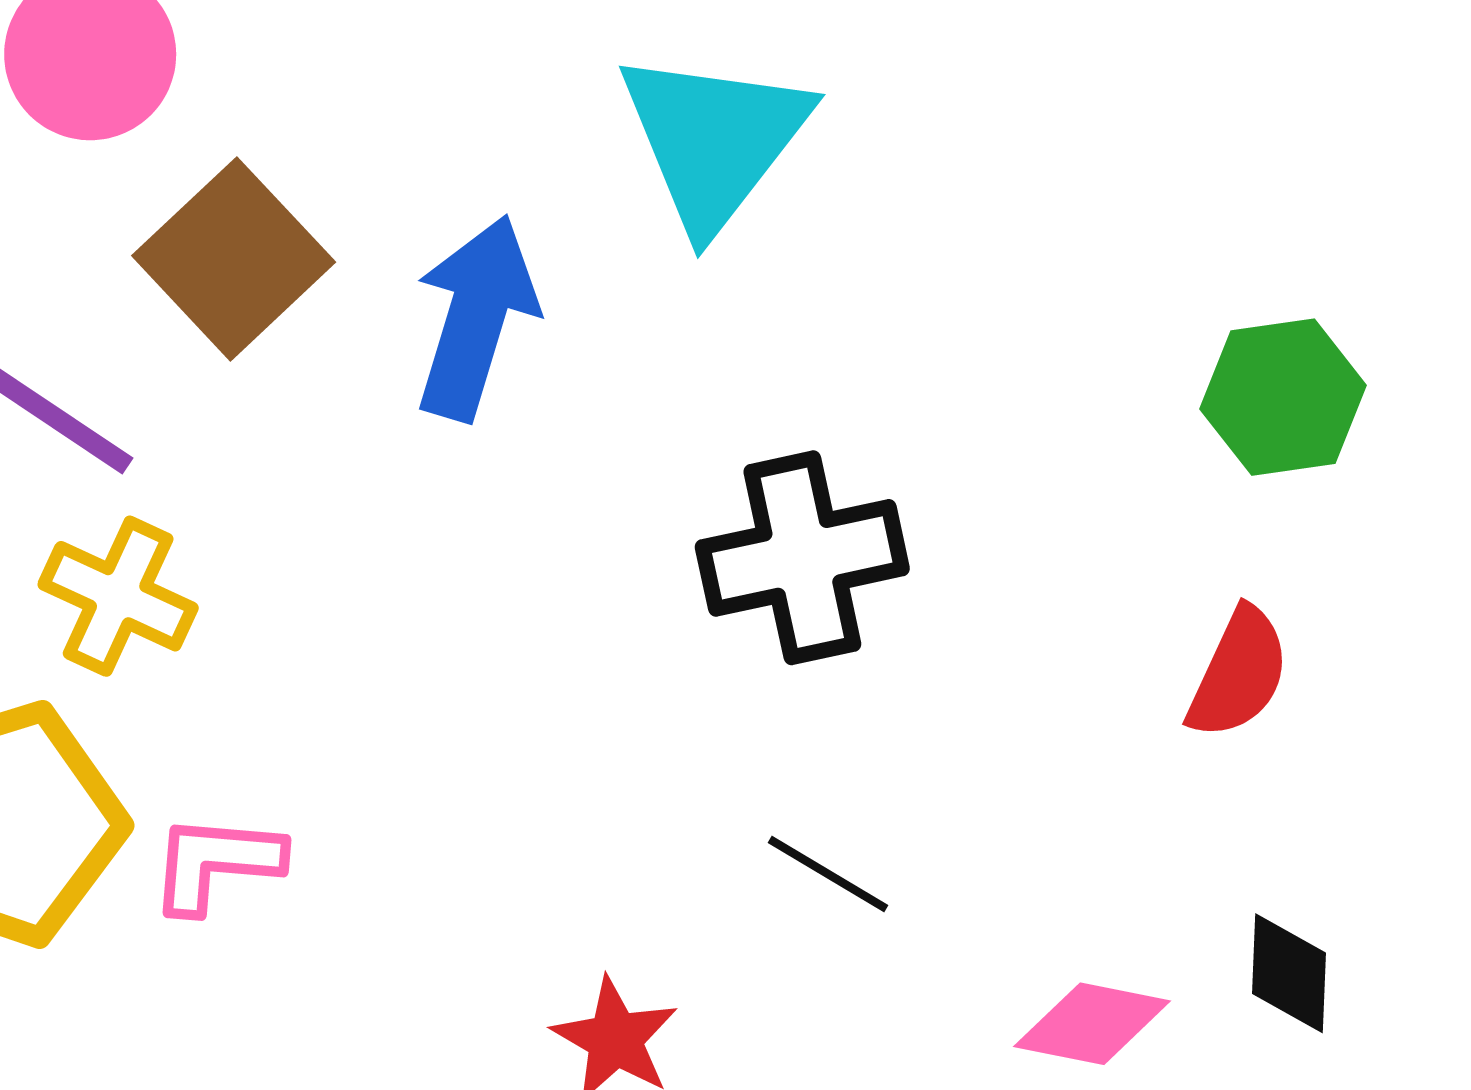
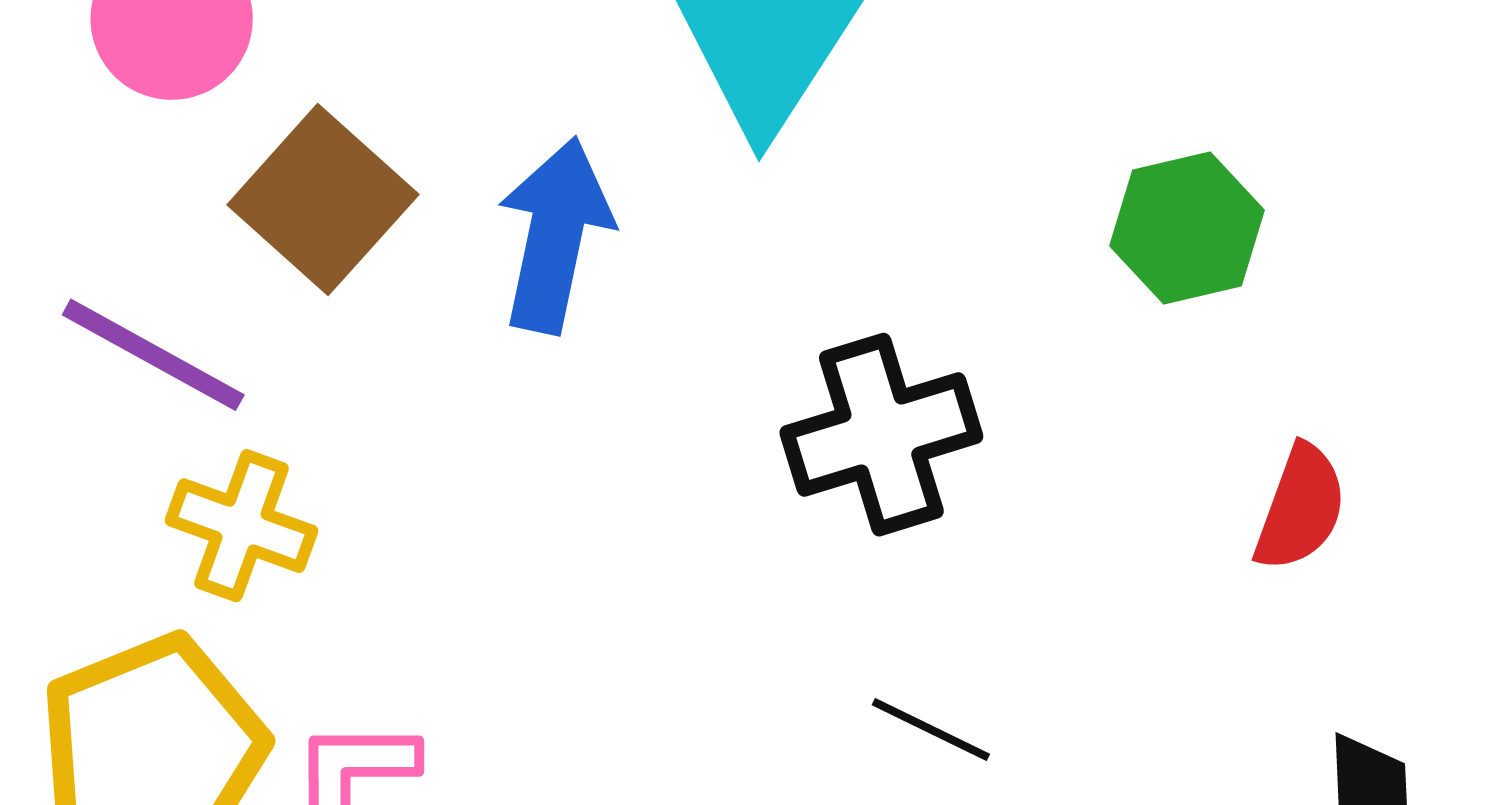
green hexagon: (1283, 397) -> (1187, 228), moved

